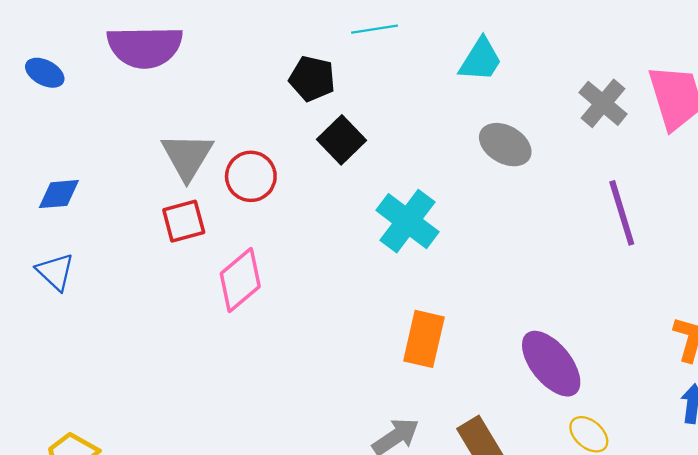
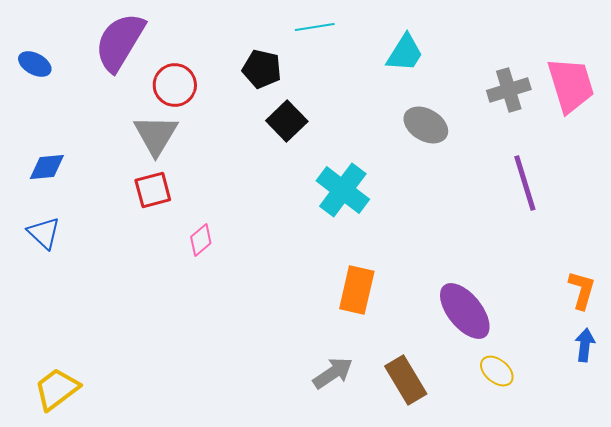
purple semicircle: (145, 47) -> (120, 42), turned 122
gray cross: (603, 103) -> (509, 90), turned 33
red circle: (251, 176) -> (175, 85), moved
pink diamond: (240, 280) -> (201, 240), size x0.6

